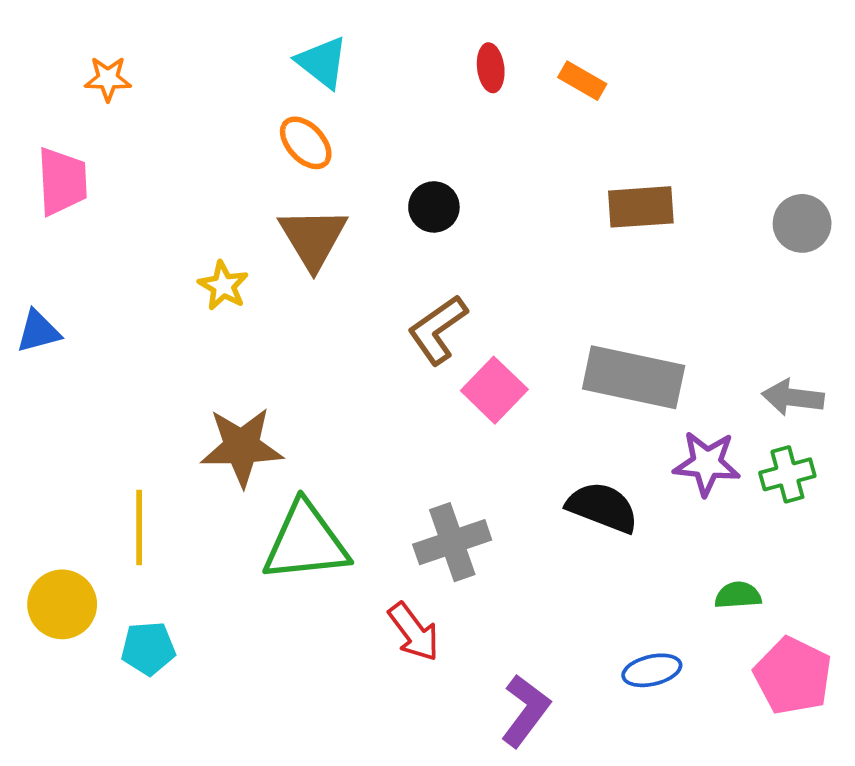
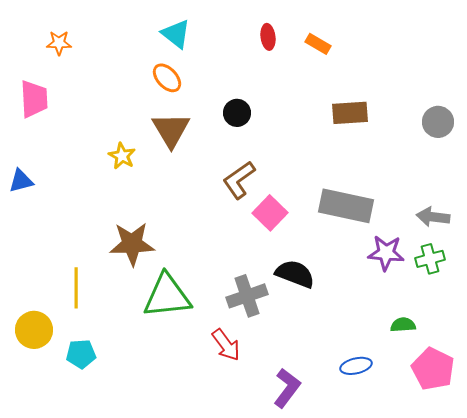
black semicircle: (602, 507) -> (295, 274), moved

